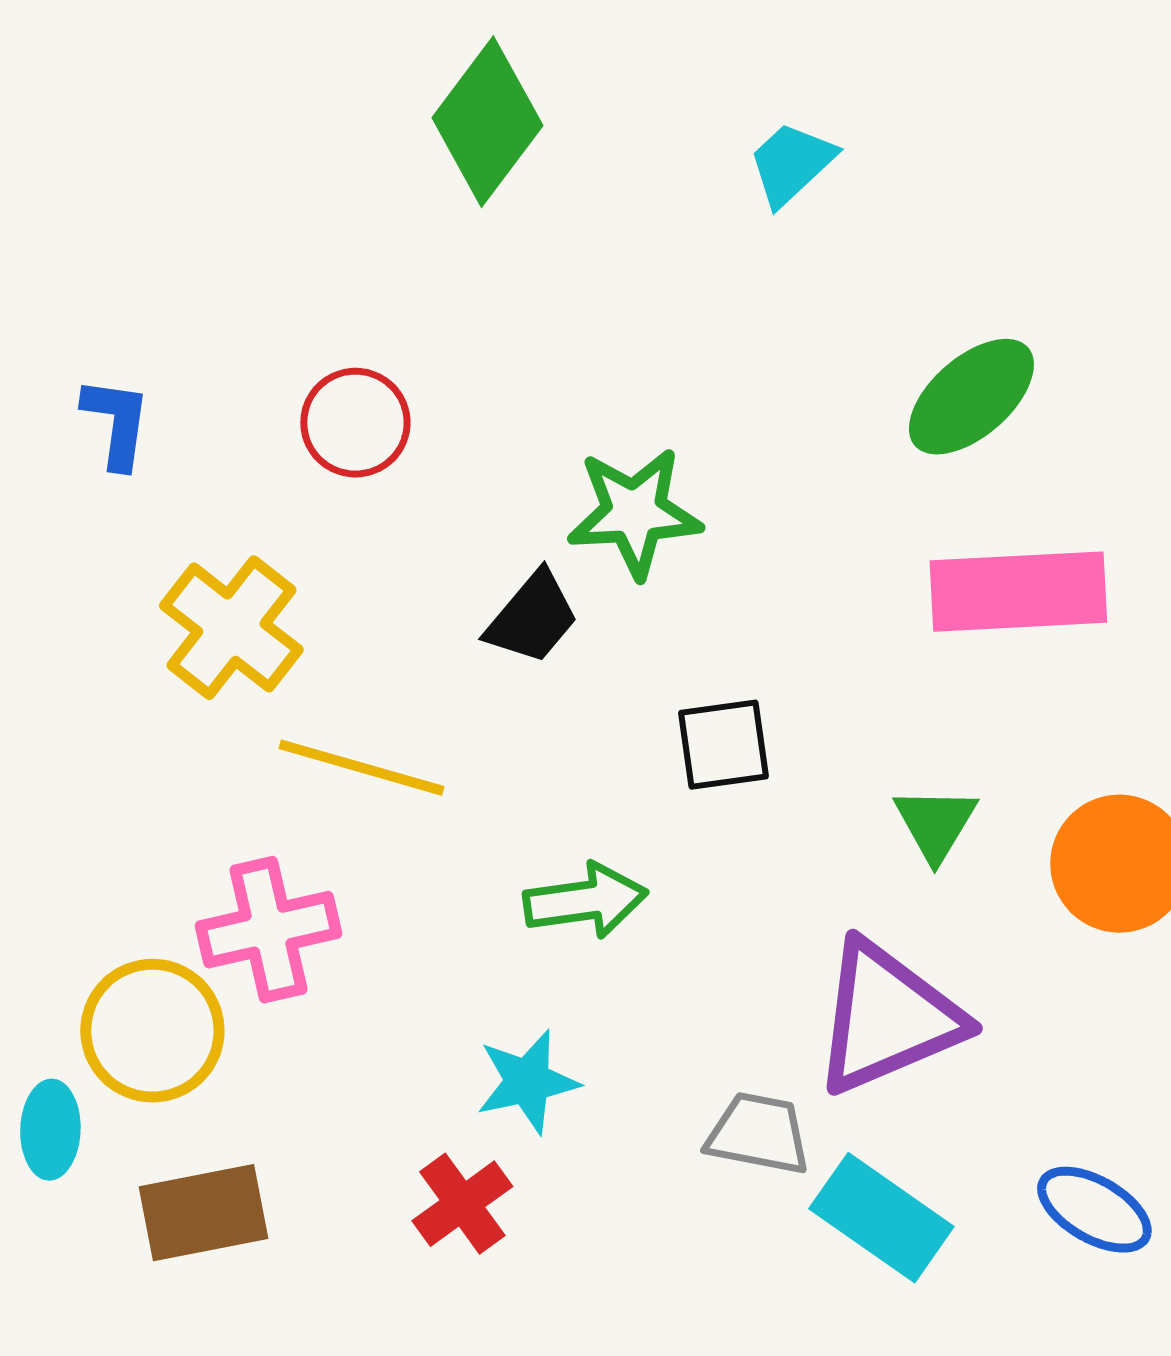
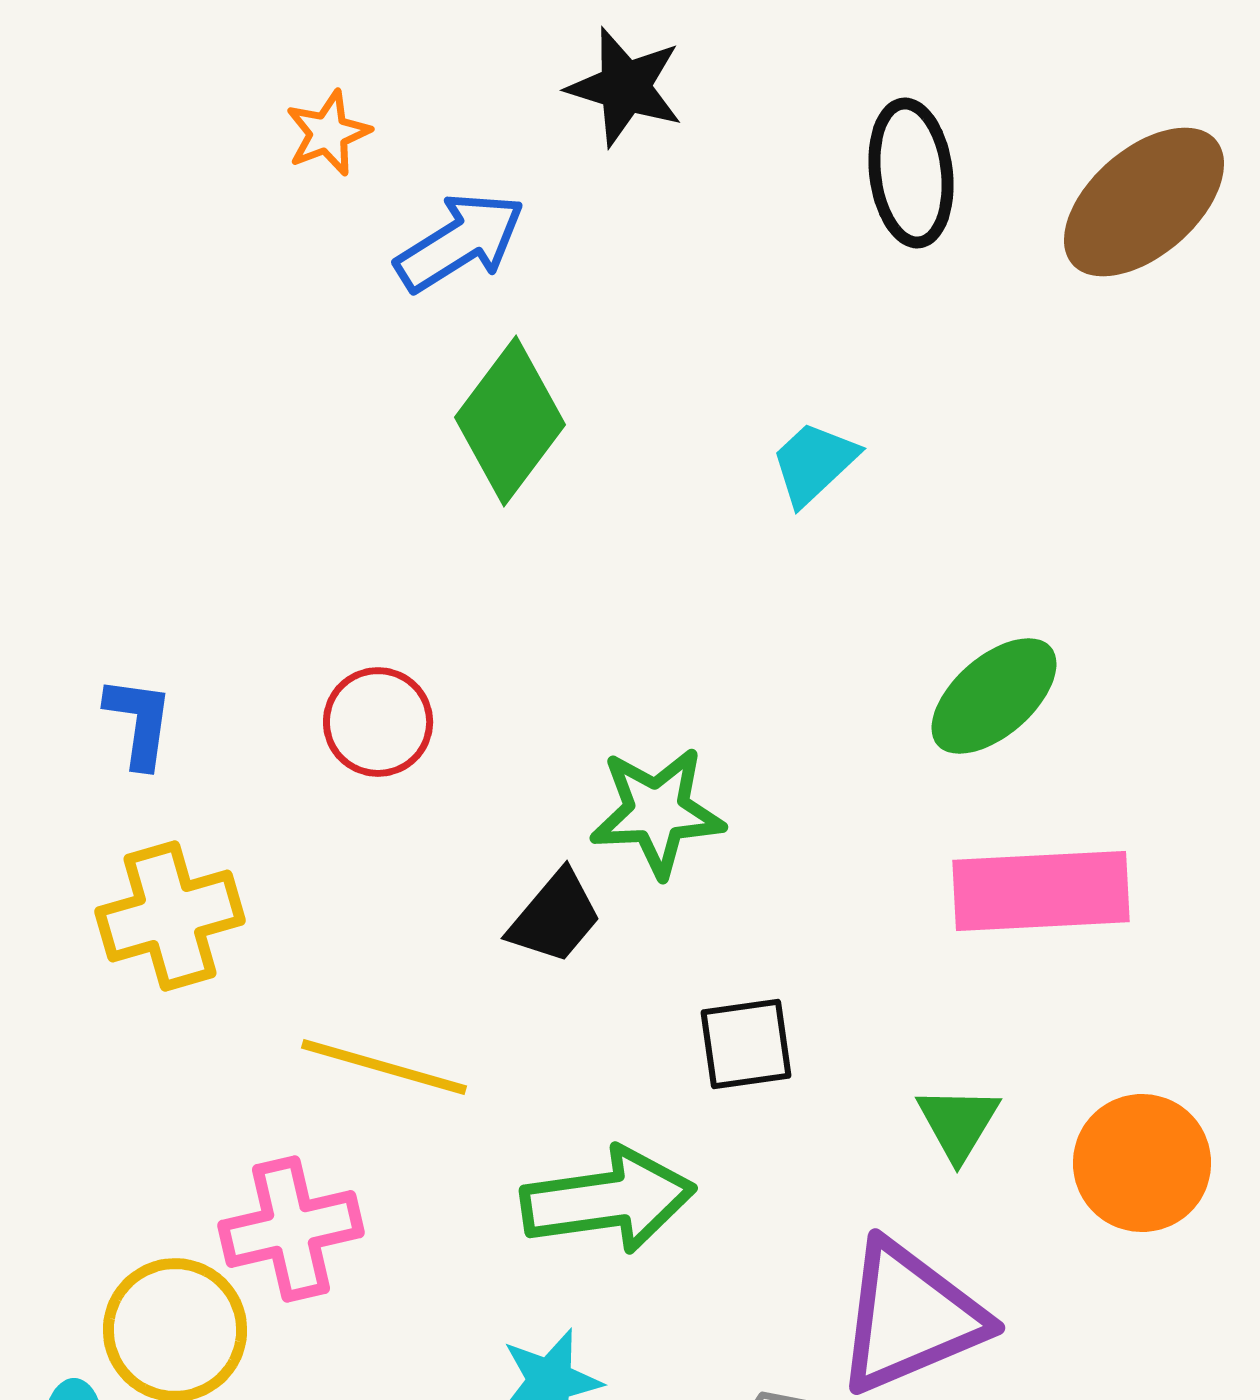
yellow cross: (231, 628) -> (170, 916), moved, turned 36
green arrow: (585, 901) -> (608, 1200), size x1.4

